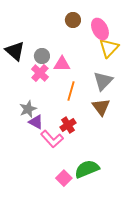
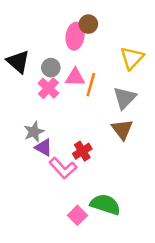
pink ellipse: (100, 29) -> (75, 36), moved, turned 35
orange line: (71, 91) -> (91, 85), moved
green semicircle: (87, 169) -> (105, 204), turned 40

